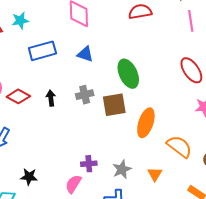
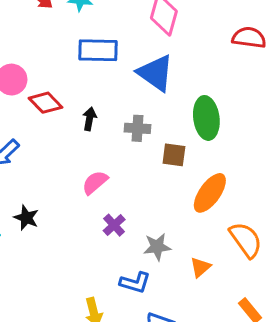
blue triangle: (85, 54) -> (156, 73), size x1.6
brown square: (114, 105) -> (174, 155), size x0.7
purple cross: (89, 164) -> (114, 225), turned 35
pink semicircle: (73, 184) -> (95, 182), moved

